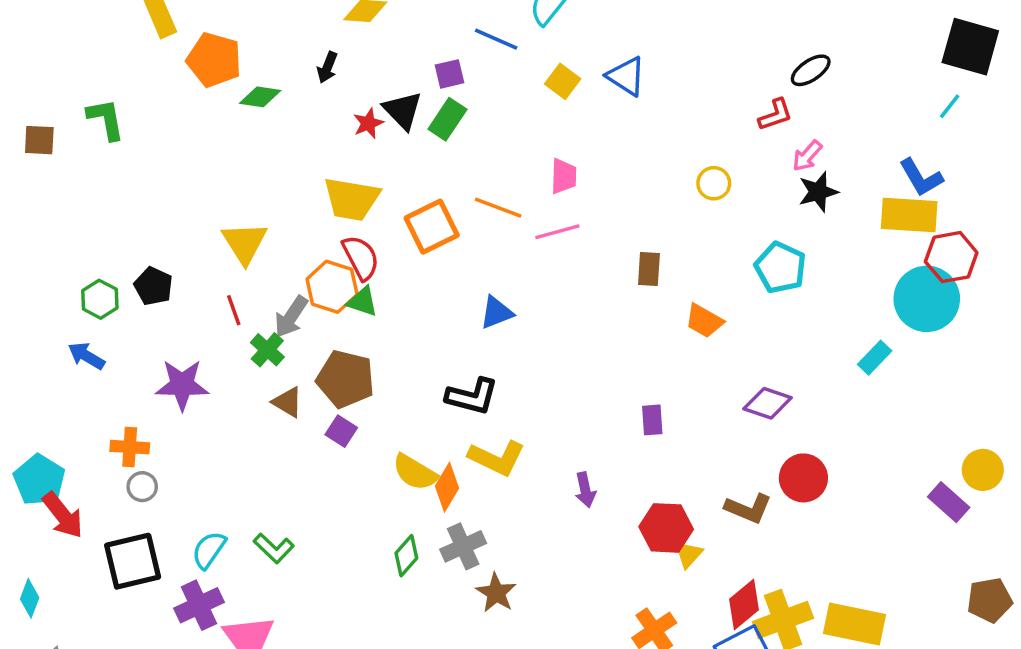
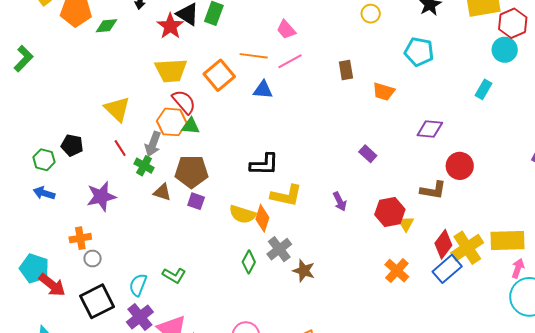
green L-shape: (106, 119) -> (23, 59), turned 68
red star: (368, 123) -> (170, 26), size x1.5
pink trapezoid: (564, 176) -> (286, 30), turned 150
cyan circle: (927, 299) -> (505, 50), size x0.7
blue triangle: (496, 313) -> (263, 90), moved, turned 40
purple rectangle: (652, 420) -> (368, 154), turned -30

